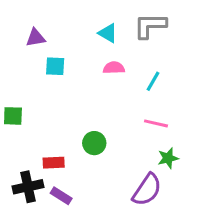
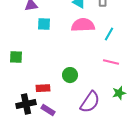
pink semicircle: (114, 68) -> (83, 25), size x1.6
green star: (168, 158) -> (119, 93), moved
purple semicircle: (147, 190) -> (90, 102), moved

